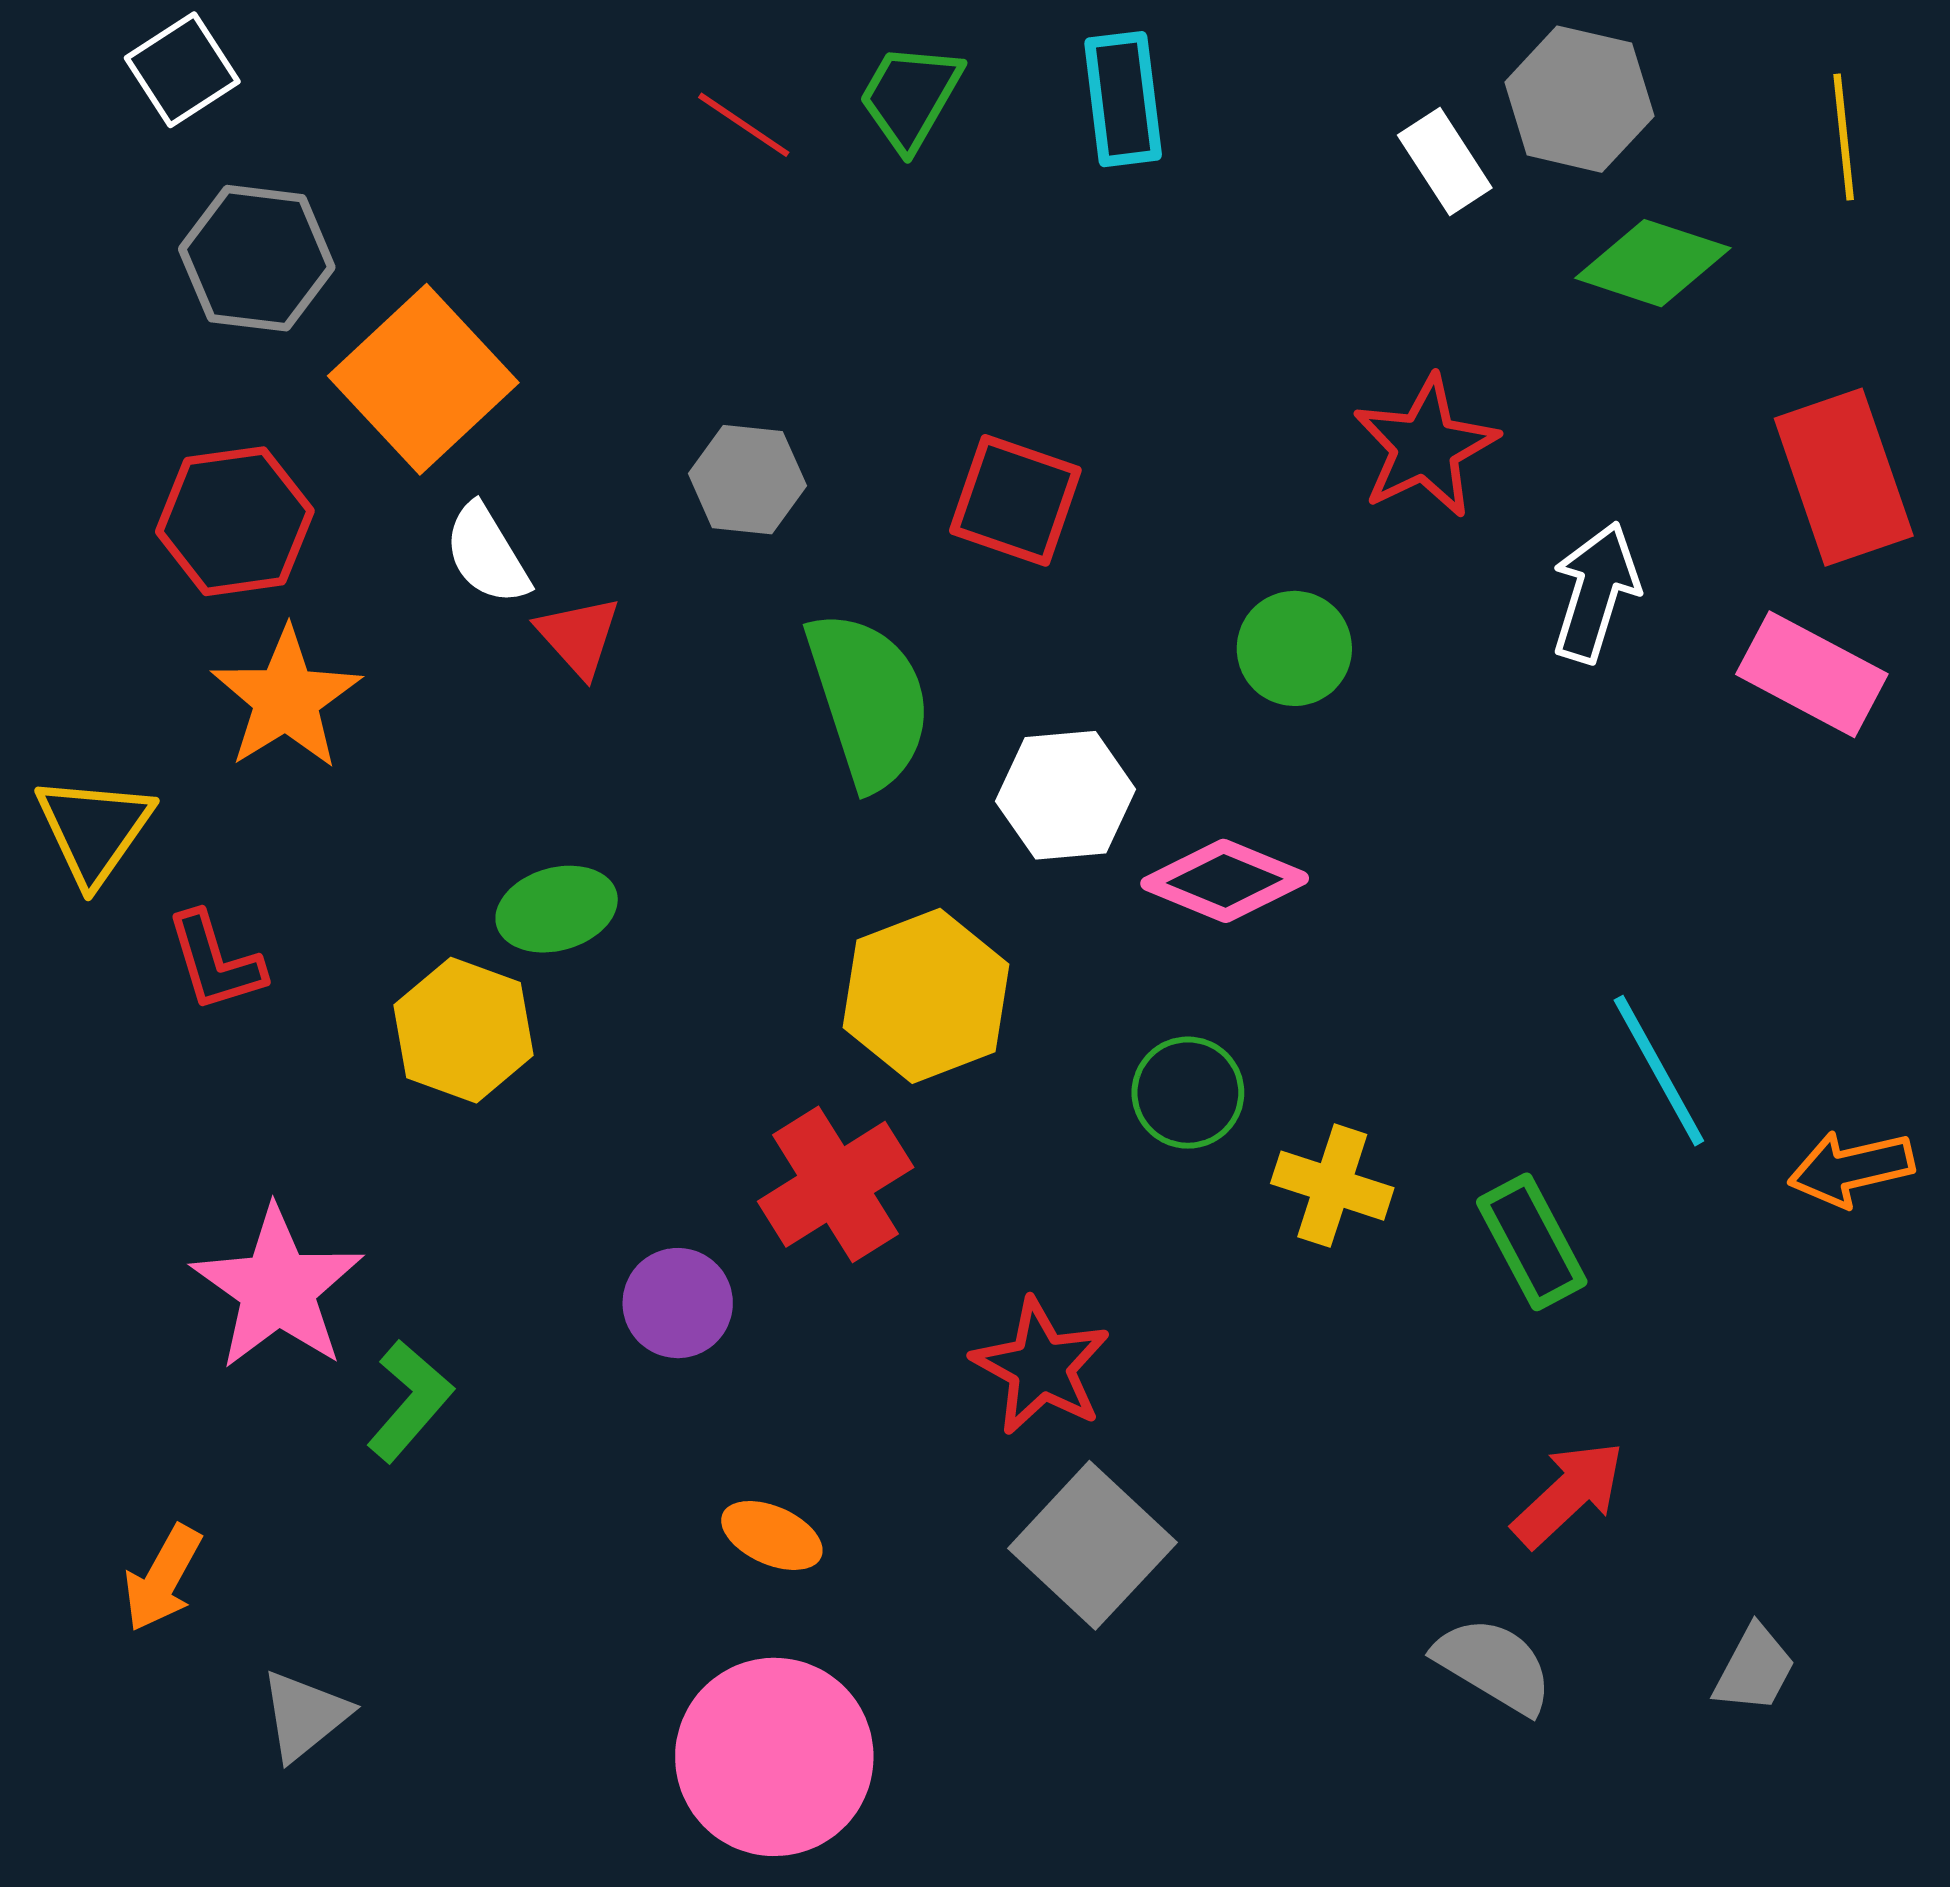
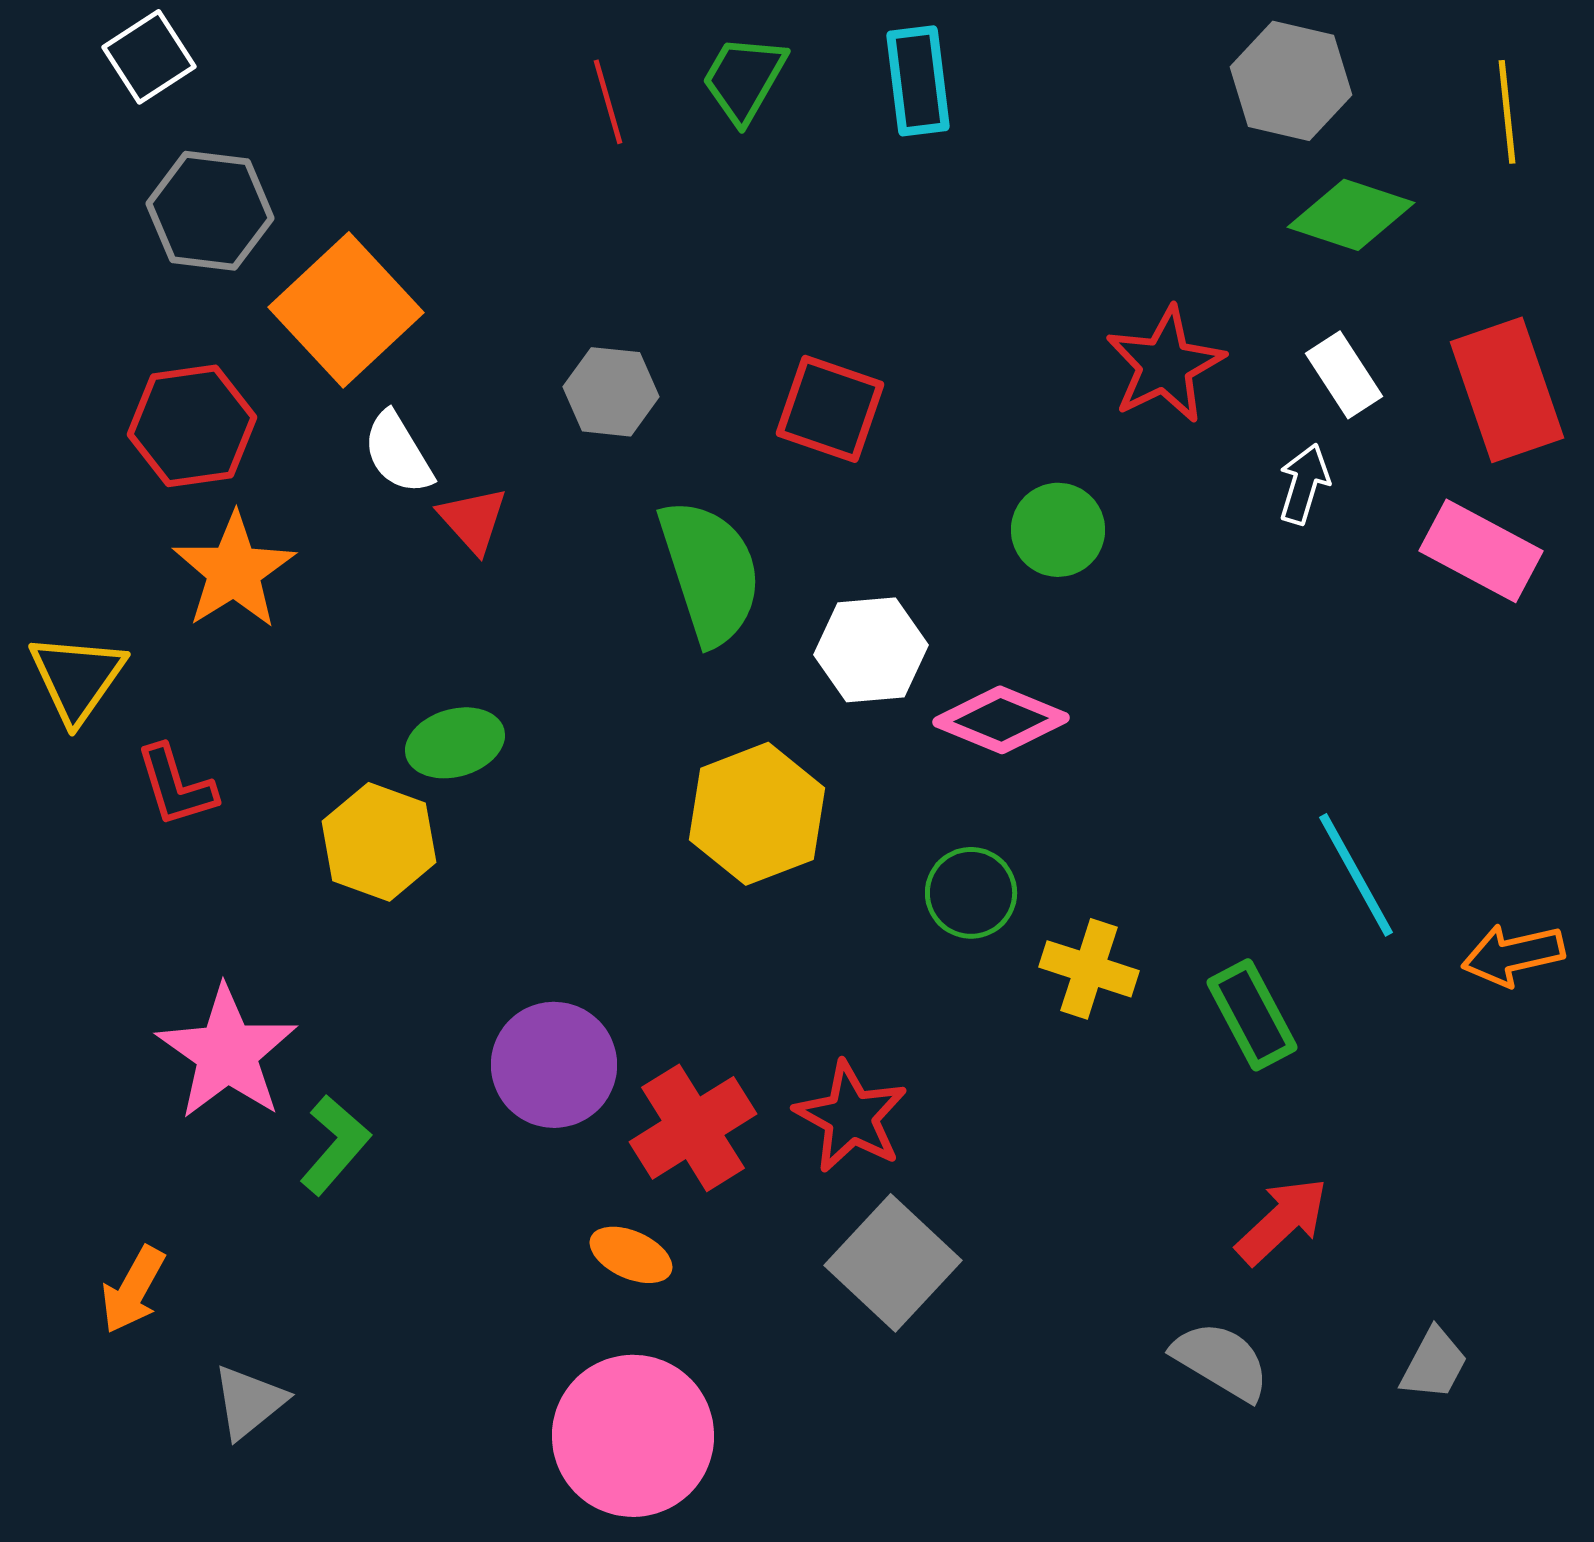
red line: (744, 125) -> (608, 102), turned 40
white rectangle: (1445, 161) -> (1344, 375), moved
white arrow: (1595, 592) -> (1304, 484), size x0.7
red cross: (836, 1184) -> (693, 1128), moved
purple circle: (678, 1303) -> (554, 1065), size x1.4

